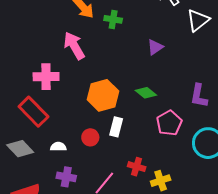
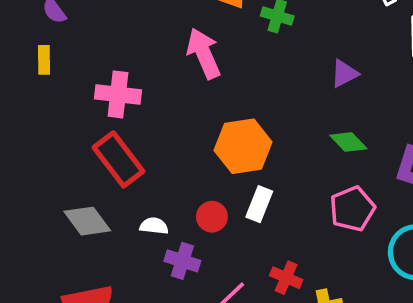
pink cross: (46, 77) -> (118, 94), moved
green diamond: (146, 93) -> (348, 142), moved
purple cross: (66, 177) -> (182, 261), moved

